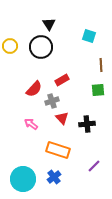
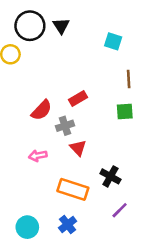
black circle: (41, 47) -> (30, 26), moved
pink arrow: (31, 124) -> (38, 156), turned -48
black cross: (87, 124) -> (110, 176), moved, turned 35
cyan circle: (23, 179) -> (27, 227), size x0.7

